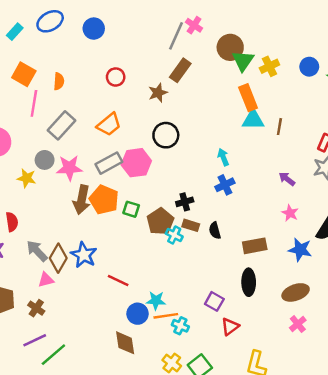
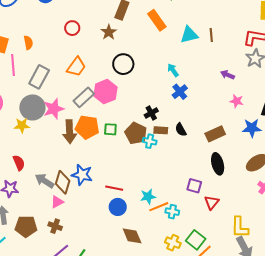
orange rectangle: (248, 98) -> (157, 20), moved
gray circle: (45, 160) -> (32, 107), size x1.6
blue circle: (138, 314) -> (118, 207), moved

